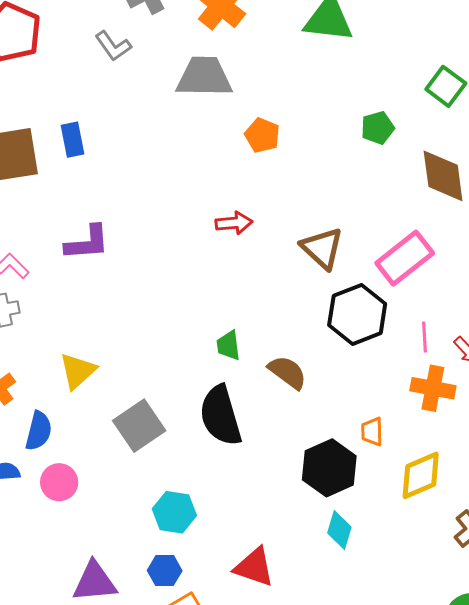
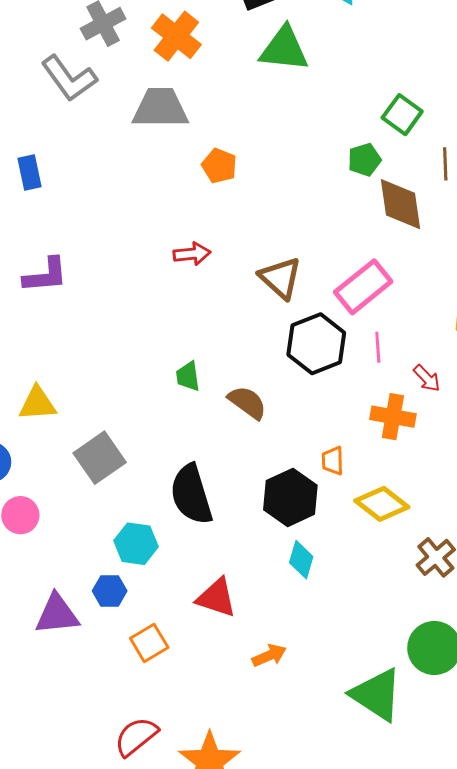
gray L-shape: (113, 46) -> (69, 78), size x1.5
green pentagon: (378, 128) -> (364, 160), moved
pink line: (425, 337) -> (378, 347), moved
yellow triangle: (78, 371) -> (37, 404), turned 39
black semicircle: (221, 416) -> (191, 494), moved
yellow diamond: (421, 475) -> (382, 504), turned 62
blue hexagon: (165, 571) -> (110, 591), moved

